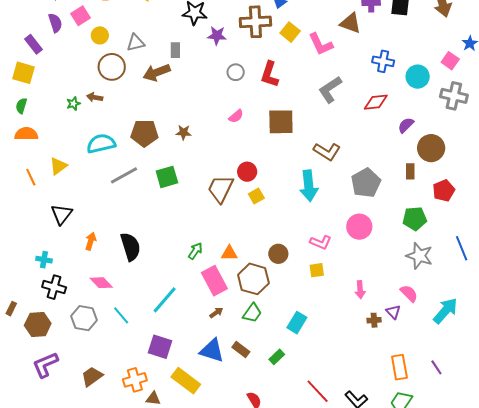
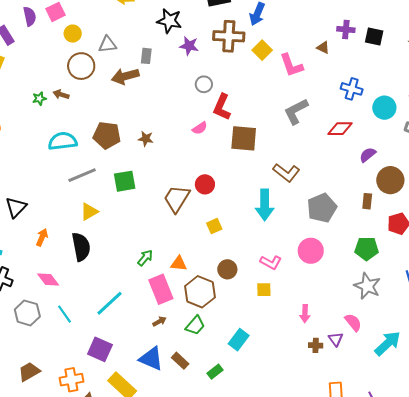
brown triangle: (350, 23) -> (323, 48), size x0.6
red L-shape: (270, 74) -> (222, 107), moved
yellow triangle: (58, 166) -> (89, 212), moved
yellow square: (256, 196) -> (214, 226), moved

